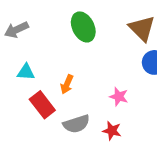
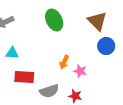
orange arrow: (67, 84) -> (64, 62), moved
red rectangle: (42, 105) -> (24, 77), turned -48

